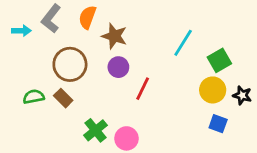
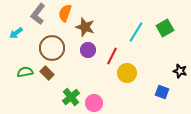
cyan arrow: (21, 31) -> (16, 33), moved, turned 144
green square: (219, 60) -> (165, 28), moved
red line: (143, 89) -> (112, 56), moved
yellow circle: (213, 90) -> (127, 73), moved

